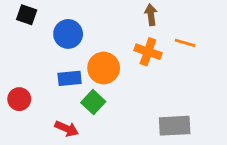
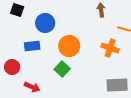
orange cross: (148, 52) -> (110, 48), moved
blue rectangle: (70, 78) -> (32, 46), moved
red arrow: (67, 129) -> (32, 87), moved

